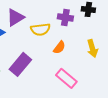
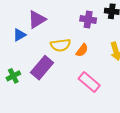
yellow semicircle: (40, 29) -> (60, 45), moved

